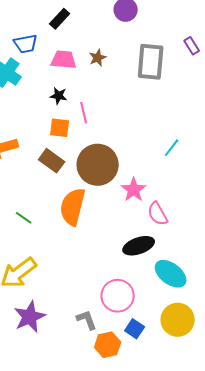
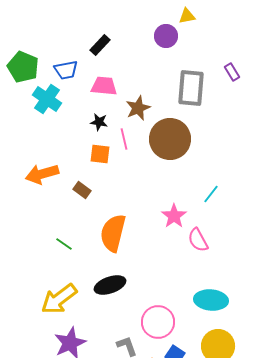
brown star: (98, 58) -> (138, 108), moved, size x1.4
cyan line: (172, 148) -> (211, 194), moved
brown rectangle: (52, 161) -> (82, 190), moved, size x0.7
brown circle: (98, 165) -> (170, 139), moved
black ellipse: (139, 246) -> (110, 285), moved
cyan ellipse: (171, 274) -> (211, 300), turned -32

